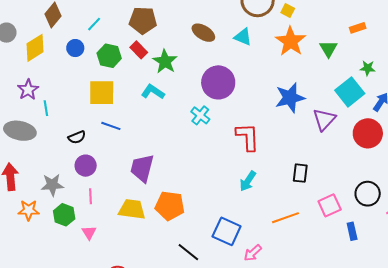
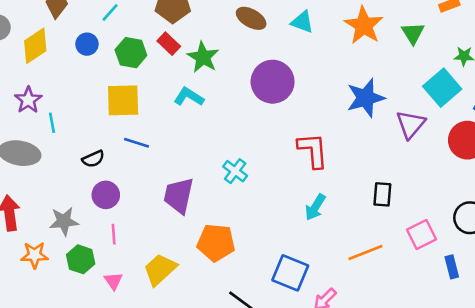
cyan cross: (200, 115) -> (235, 171), moved
yellow trapezoid: (132, 209) -> (160, 269), moved, turned -48

